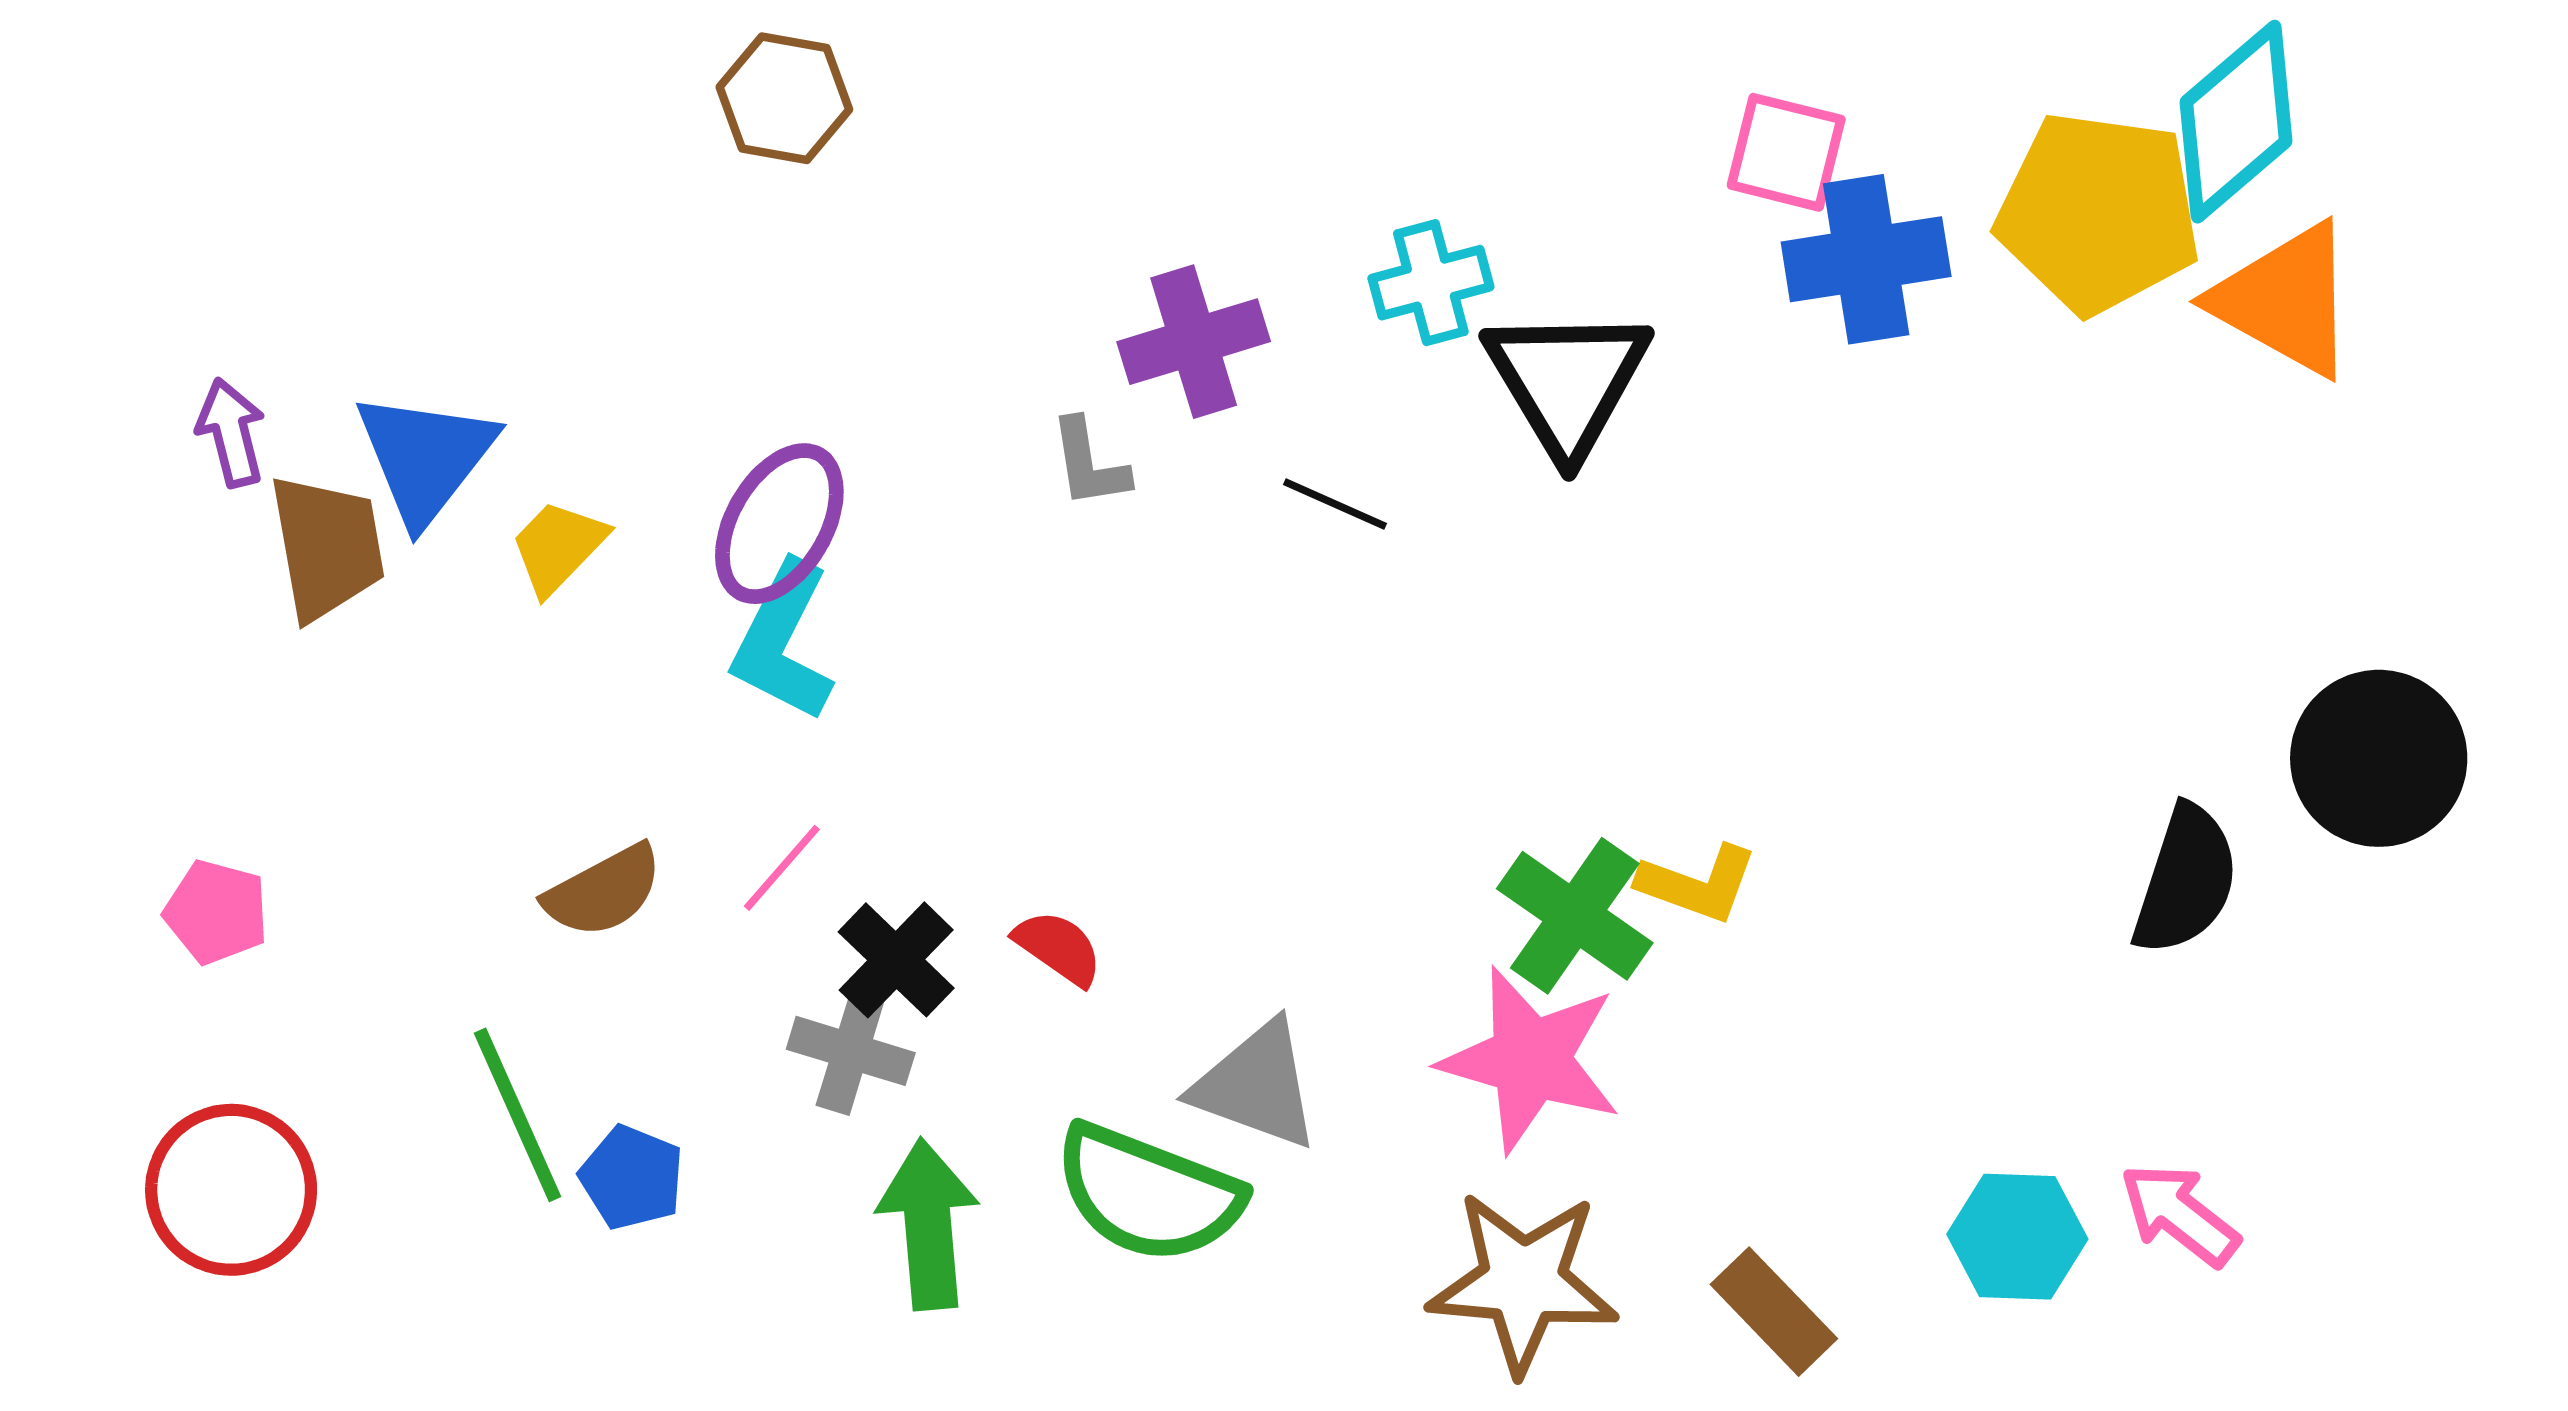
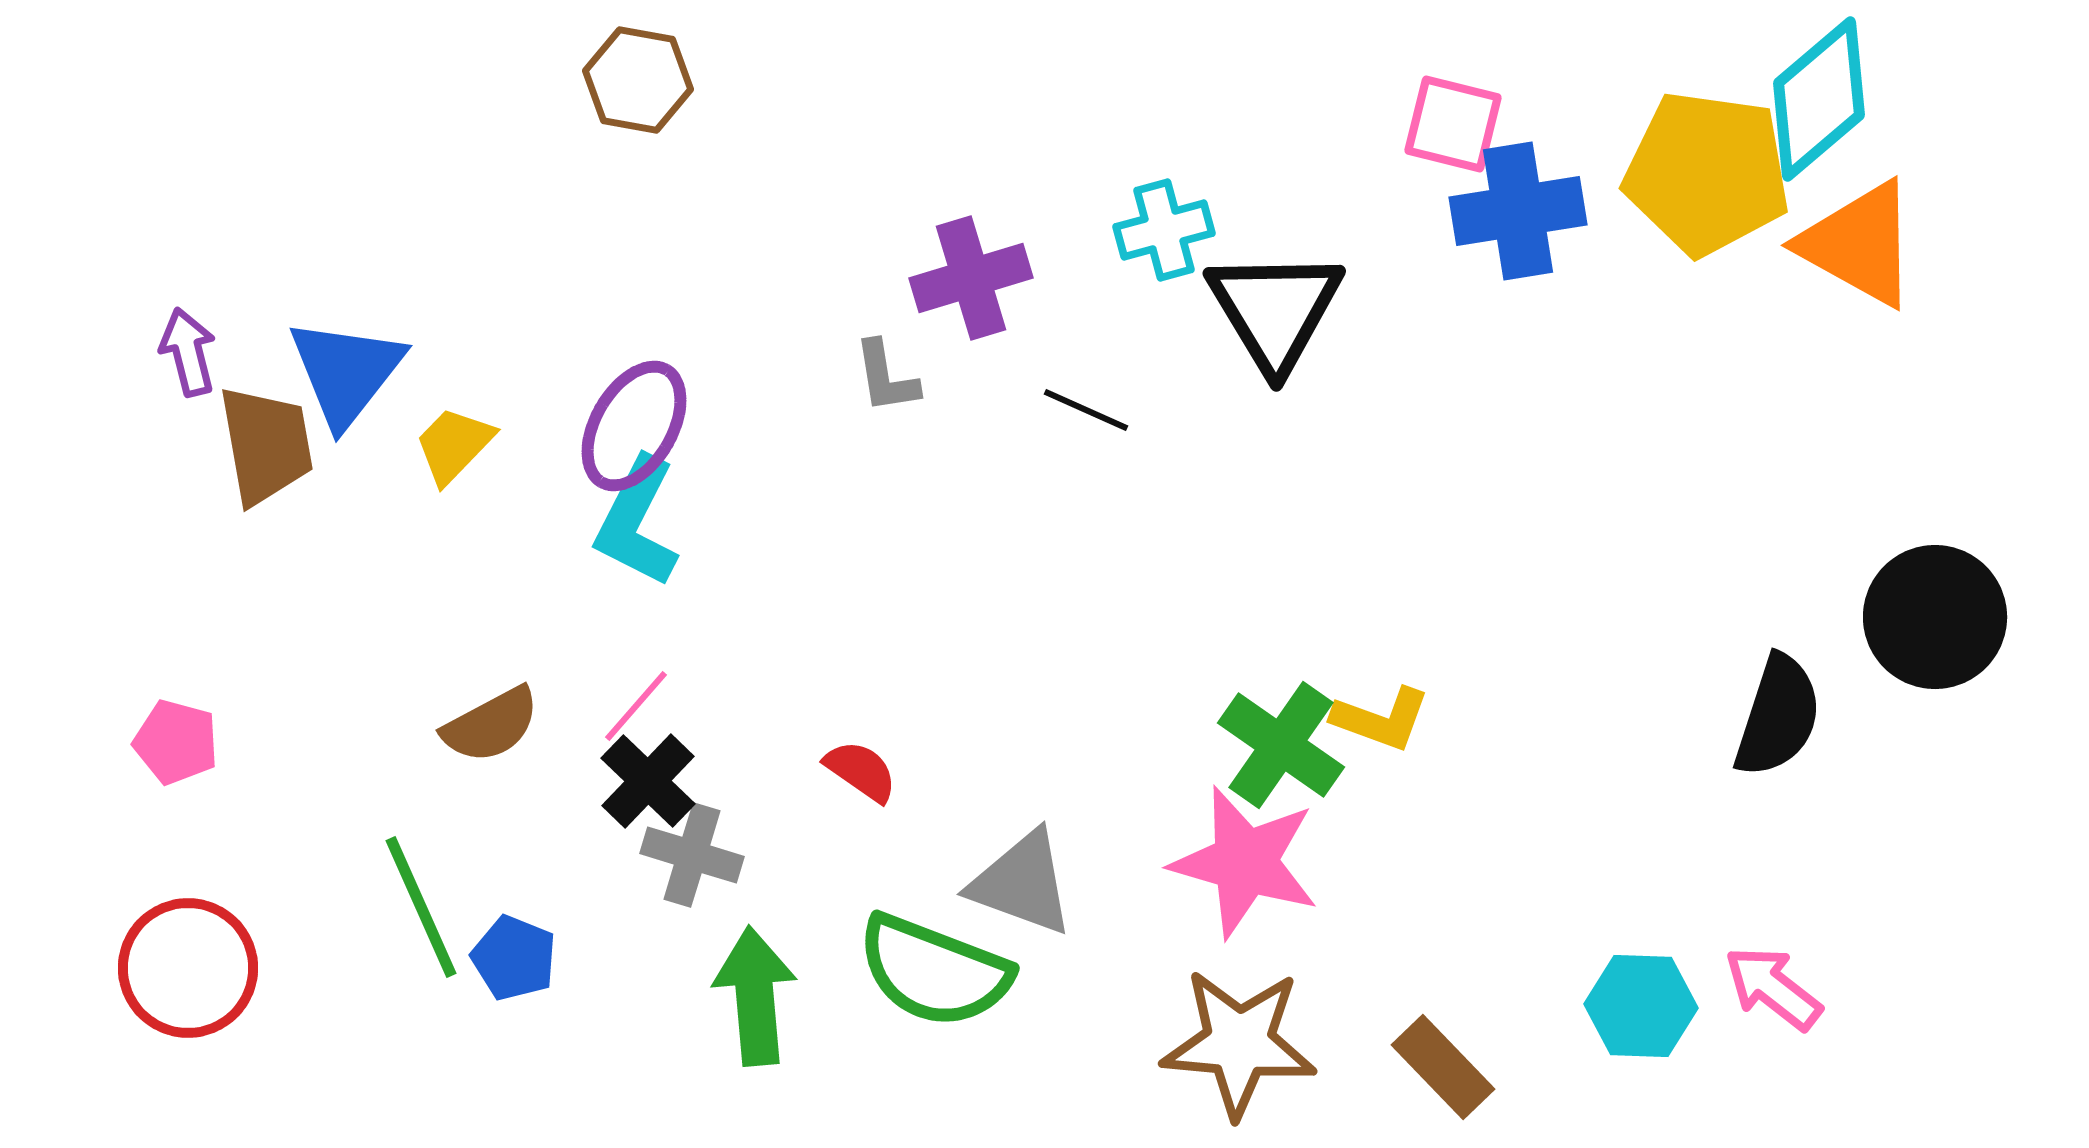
black cross: (896, 960) -> (648, 781), moved

